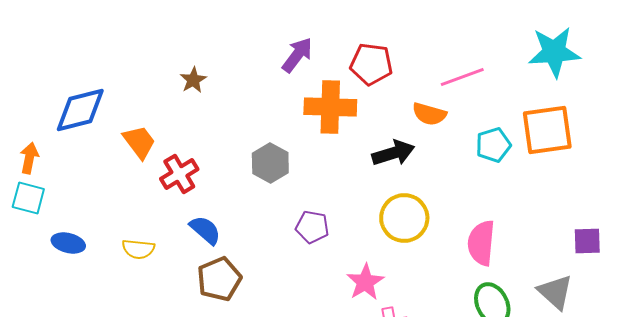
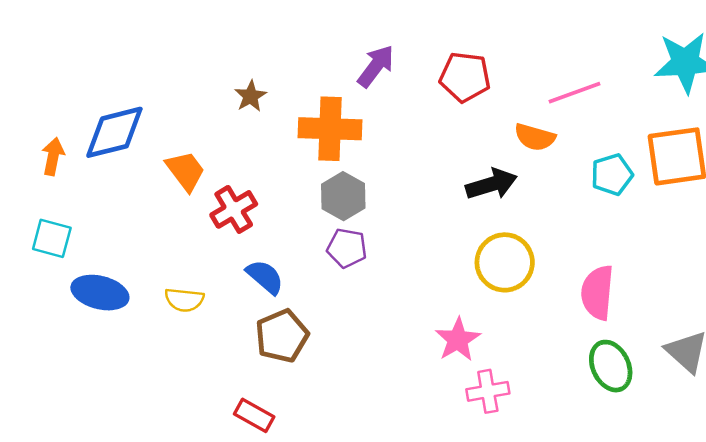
orange cross: (330, 107) -> (330, 129), moved
orange arrow: (29, 158) -> (53, 156), moved
purple pentagon: (312, 227) -> (347, 248), moved
blue ellipse: (68, 243) -> (100, 293), size x1.4

